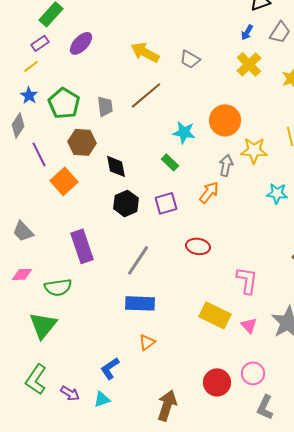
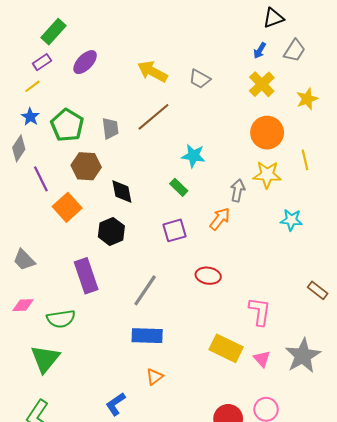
orange circle: (225, 120) -> (267, 133), moved
black hexagon: (126, 203) -> (111, 231), moved

